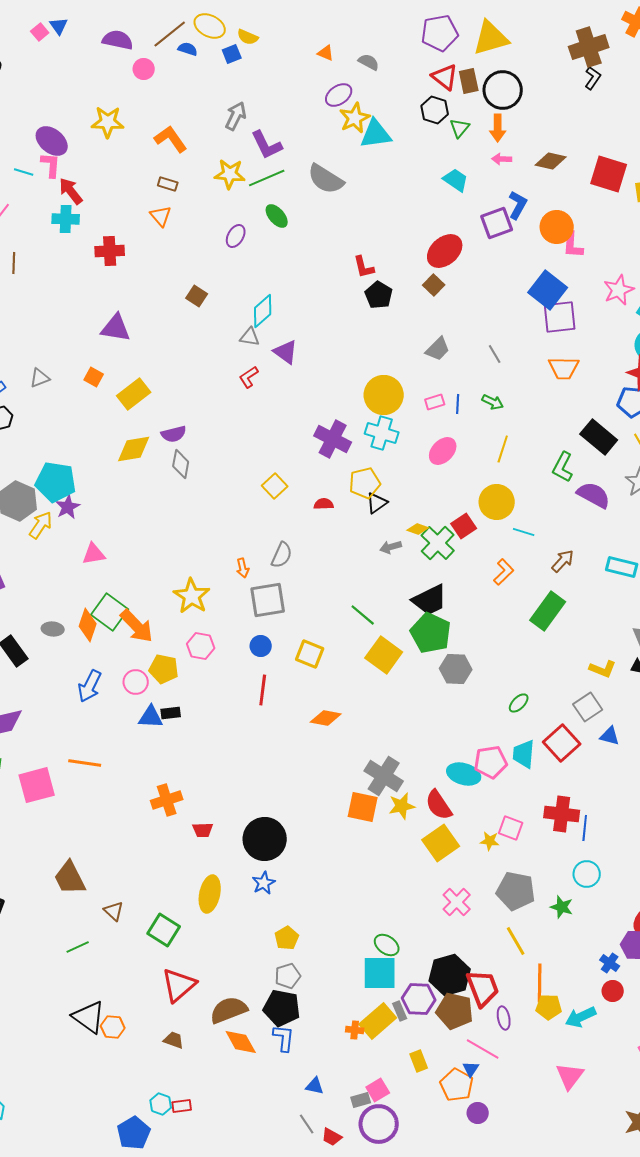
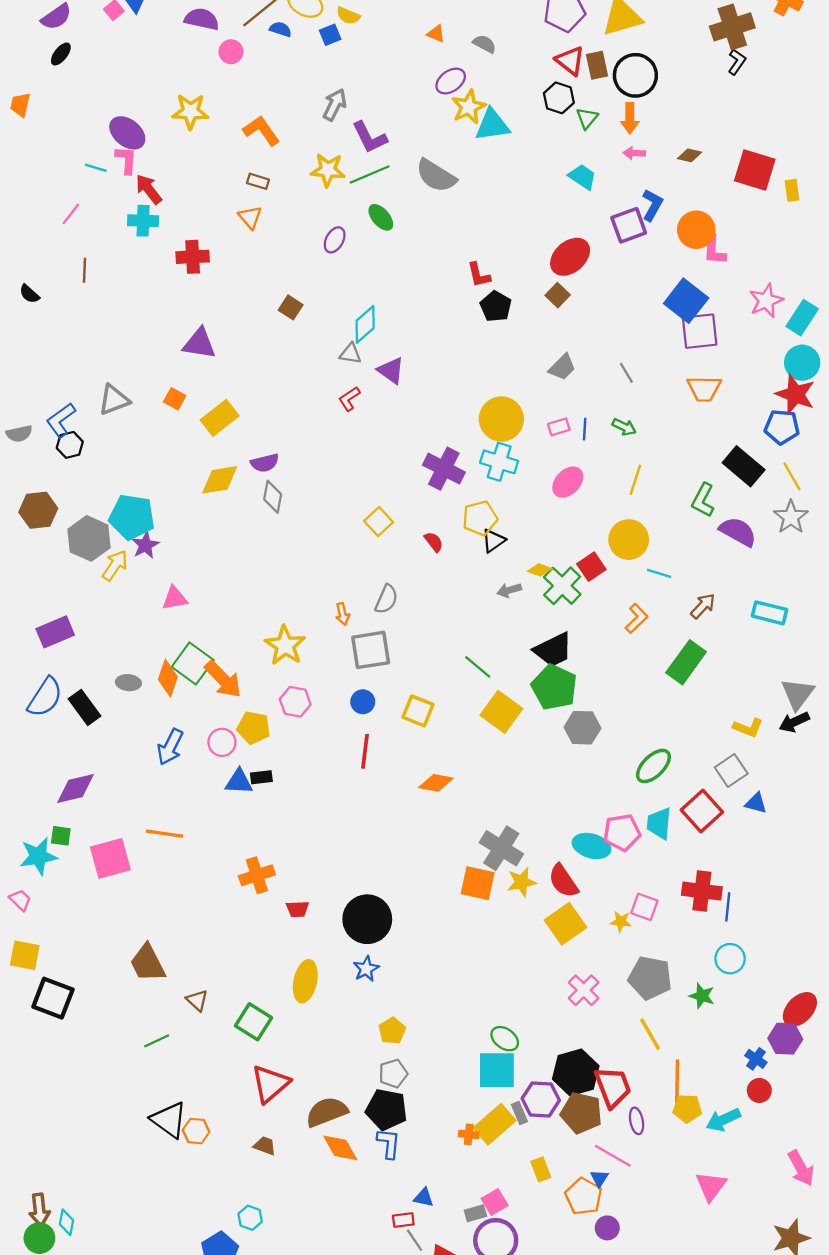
brown diamond: (551, 161) -> (689, 155), size x0.7
gray triangle: (40, 378) -> (114, 400), size x1.4
red semicircle: (324, 504) -> (434, 542), turned 54
green ellipse: (519, 703) -> (653, 766), size x1.6
red rectangle: (182, 1106) -> (403, 1220), moved

